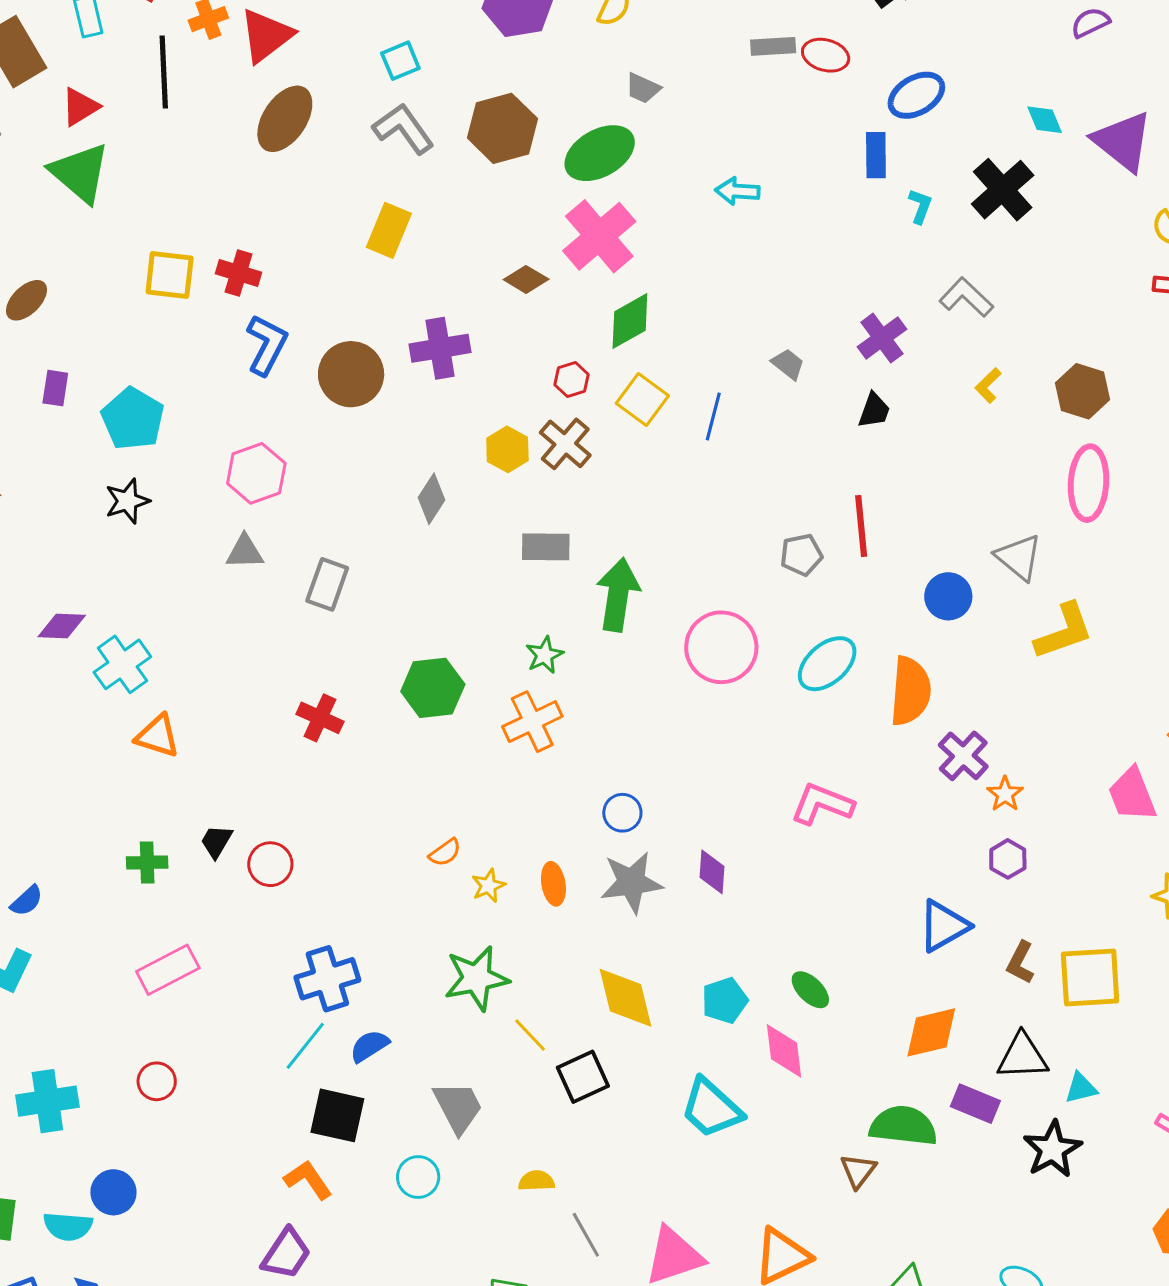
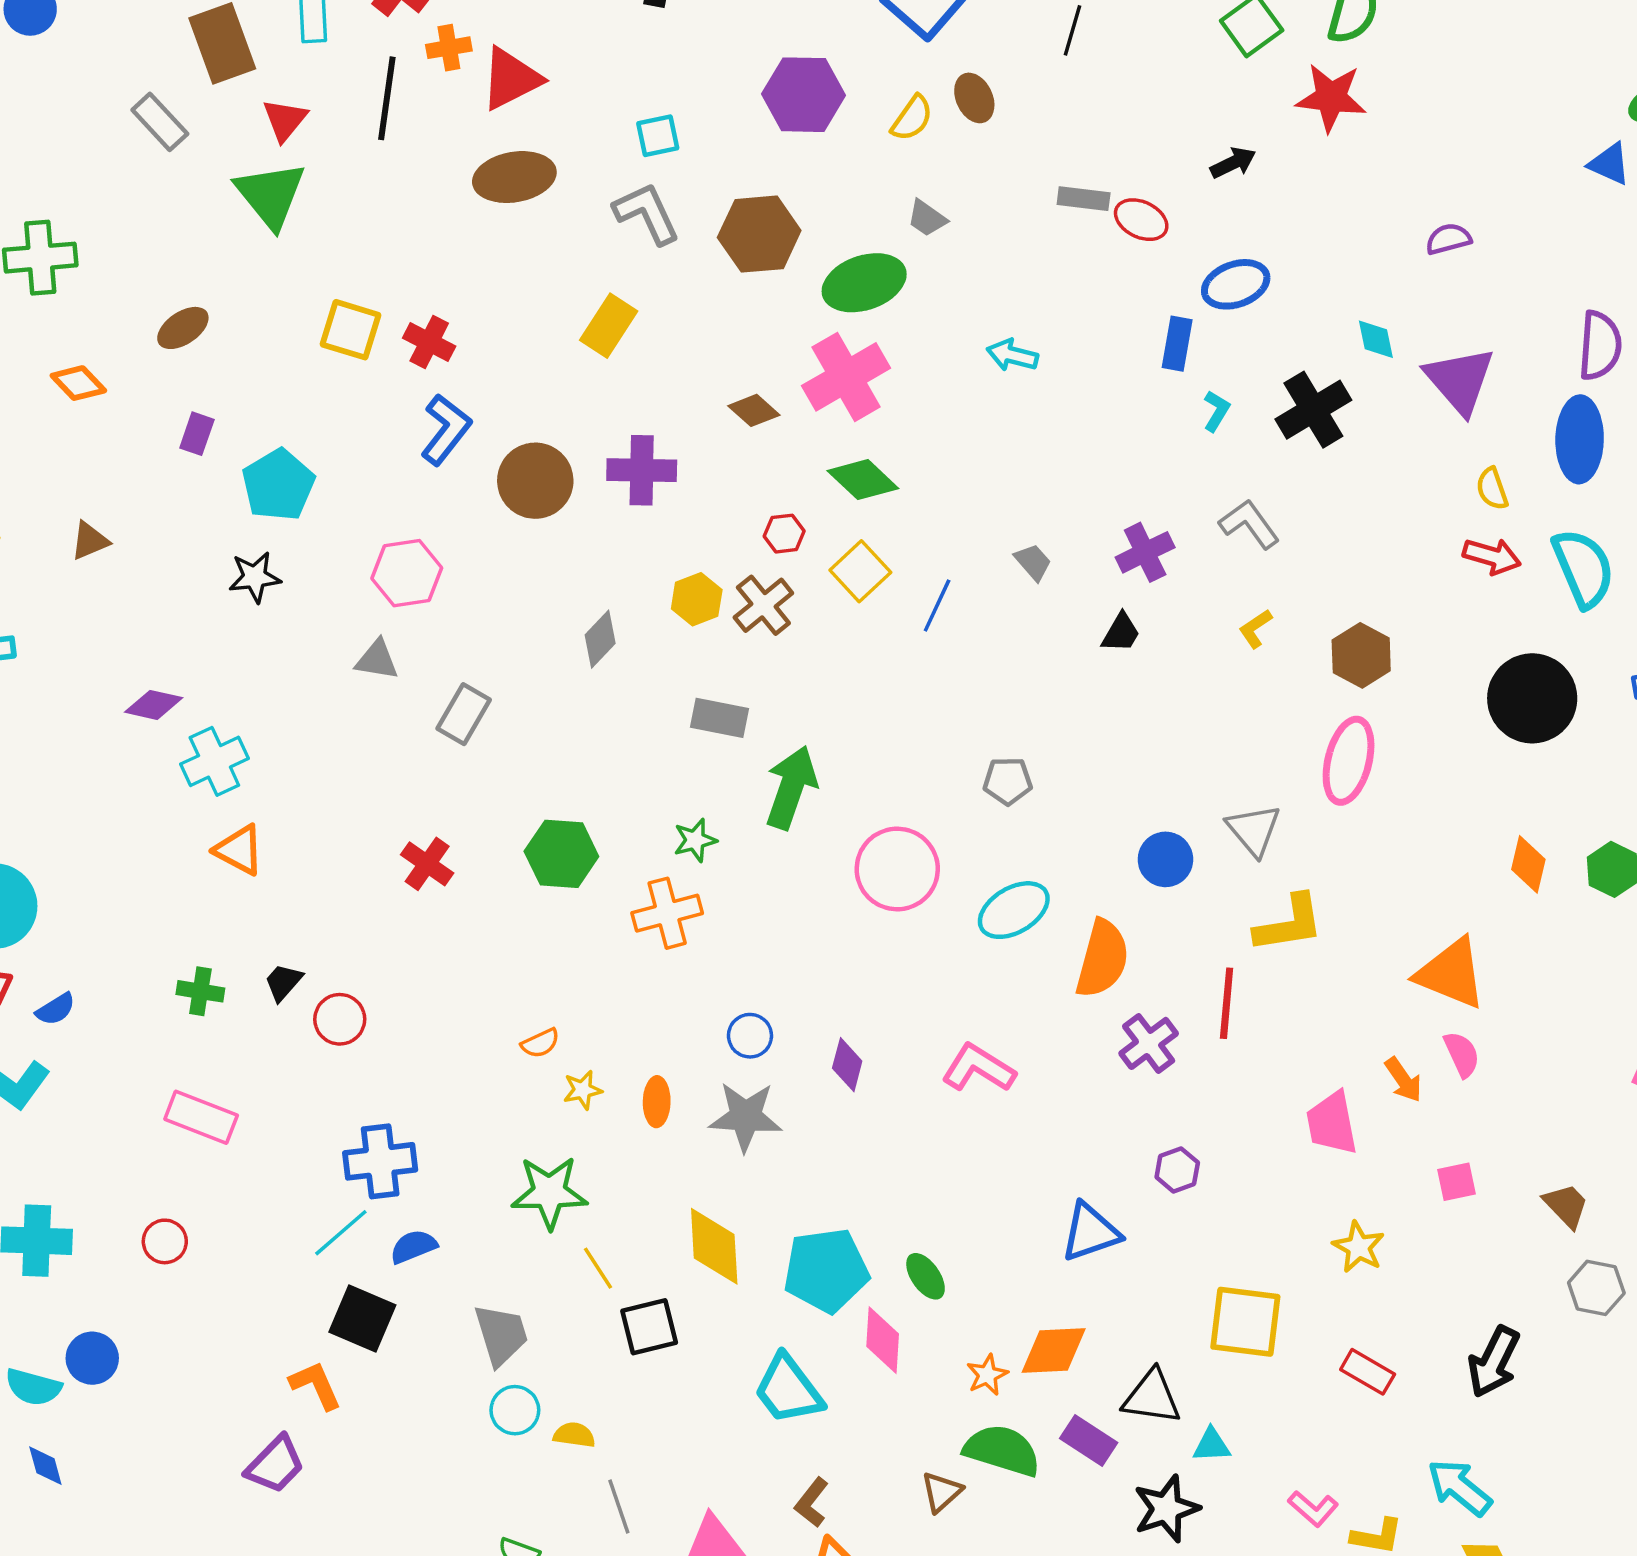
red triangle: (80, 107) -> (285, 120), turned -30
brown ellipse: (285, 119) -> (514, 177), turned 36
green diamond: (630, 321) -> (863, 480), turned 62
red line: (861, 526) -> (1227, 1003), moved
orange star: (1005, 794) -> (987, 1375), moved
purple diamond: (712, 872) -> (847, 1065), moved
brown L-shape: (1020, 963) -> (812, 1502), moved
pink rectangle: (168, 970) -> (201, 1117), turned 38
cyan pentagon: (725, 1000) -> (826, 1270), size x1.6
cyan circle: (418, 1177) -> (515, 1410), moved

